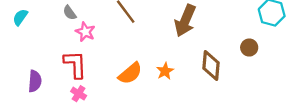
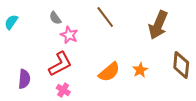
red L-shape: (75, 64) -> (60, 64), turned 64

